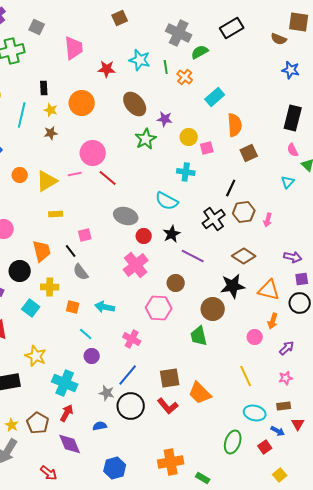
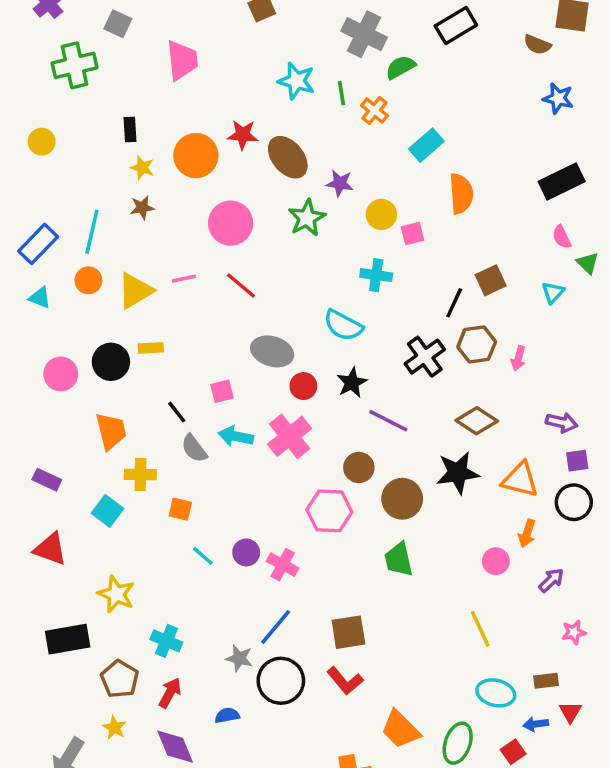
red star: (107, 69) -> (243, 135), moved
cyan line: (22, 115) -> (92, 232), moved
black rectangle: (293, 118) -> (562, 182), turned 50
pink circle: (93, 153) -> (231, 223), moved
brown square: (249, 153) -> (491, 280), moved
pink square: (85, 235) -> (222, 391), moved
orange trapezoid: (42, 251) -> (111, 431), moved
black circle: (20, 271) -> (111, 362), moved
cyan arrow: (105, 307) -> (236, 436), moved
brown circle: (213, 309) -> (402, 499), moved
purple circle: (92, 356) -> (246, 552), moved
pink star: (286, 378) -> (574, 632), moved
cyan cross: (65, 383) -> (166, 641), size x0.7
orange trapezoid: (200, 393) -> (400, 729), moved
brown pentagon: (38, 423) -> (120, 679), moved
yellow star: (12, 425) -> (114, 728), moved
blue arrow: (278, 431) -> (536, 724), turned 144

